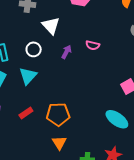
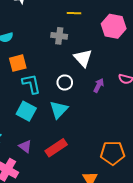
red rectangle: (26, 113) -> (56, 148), size x1.5
orange pentagon: (58, 114) -> (113, 153), moved

